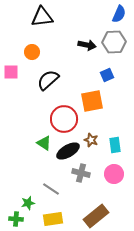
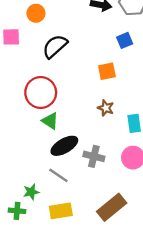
orange square: (92, 101) -> (107, 71), size x0.7
red circle: (64, 119) -> (41, 93), moved
brown star: (91, 140) -> (106, 108), moved
black ellipse: (68, 151) -> (64, 146), moved

